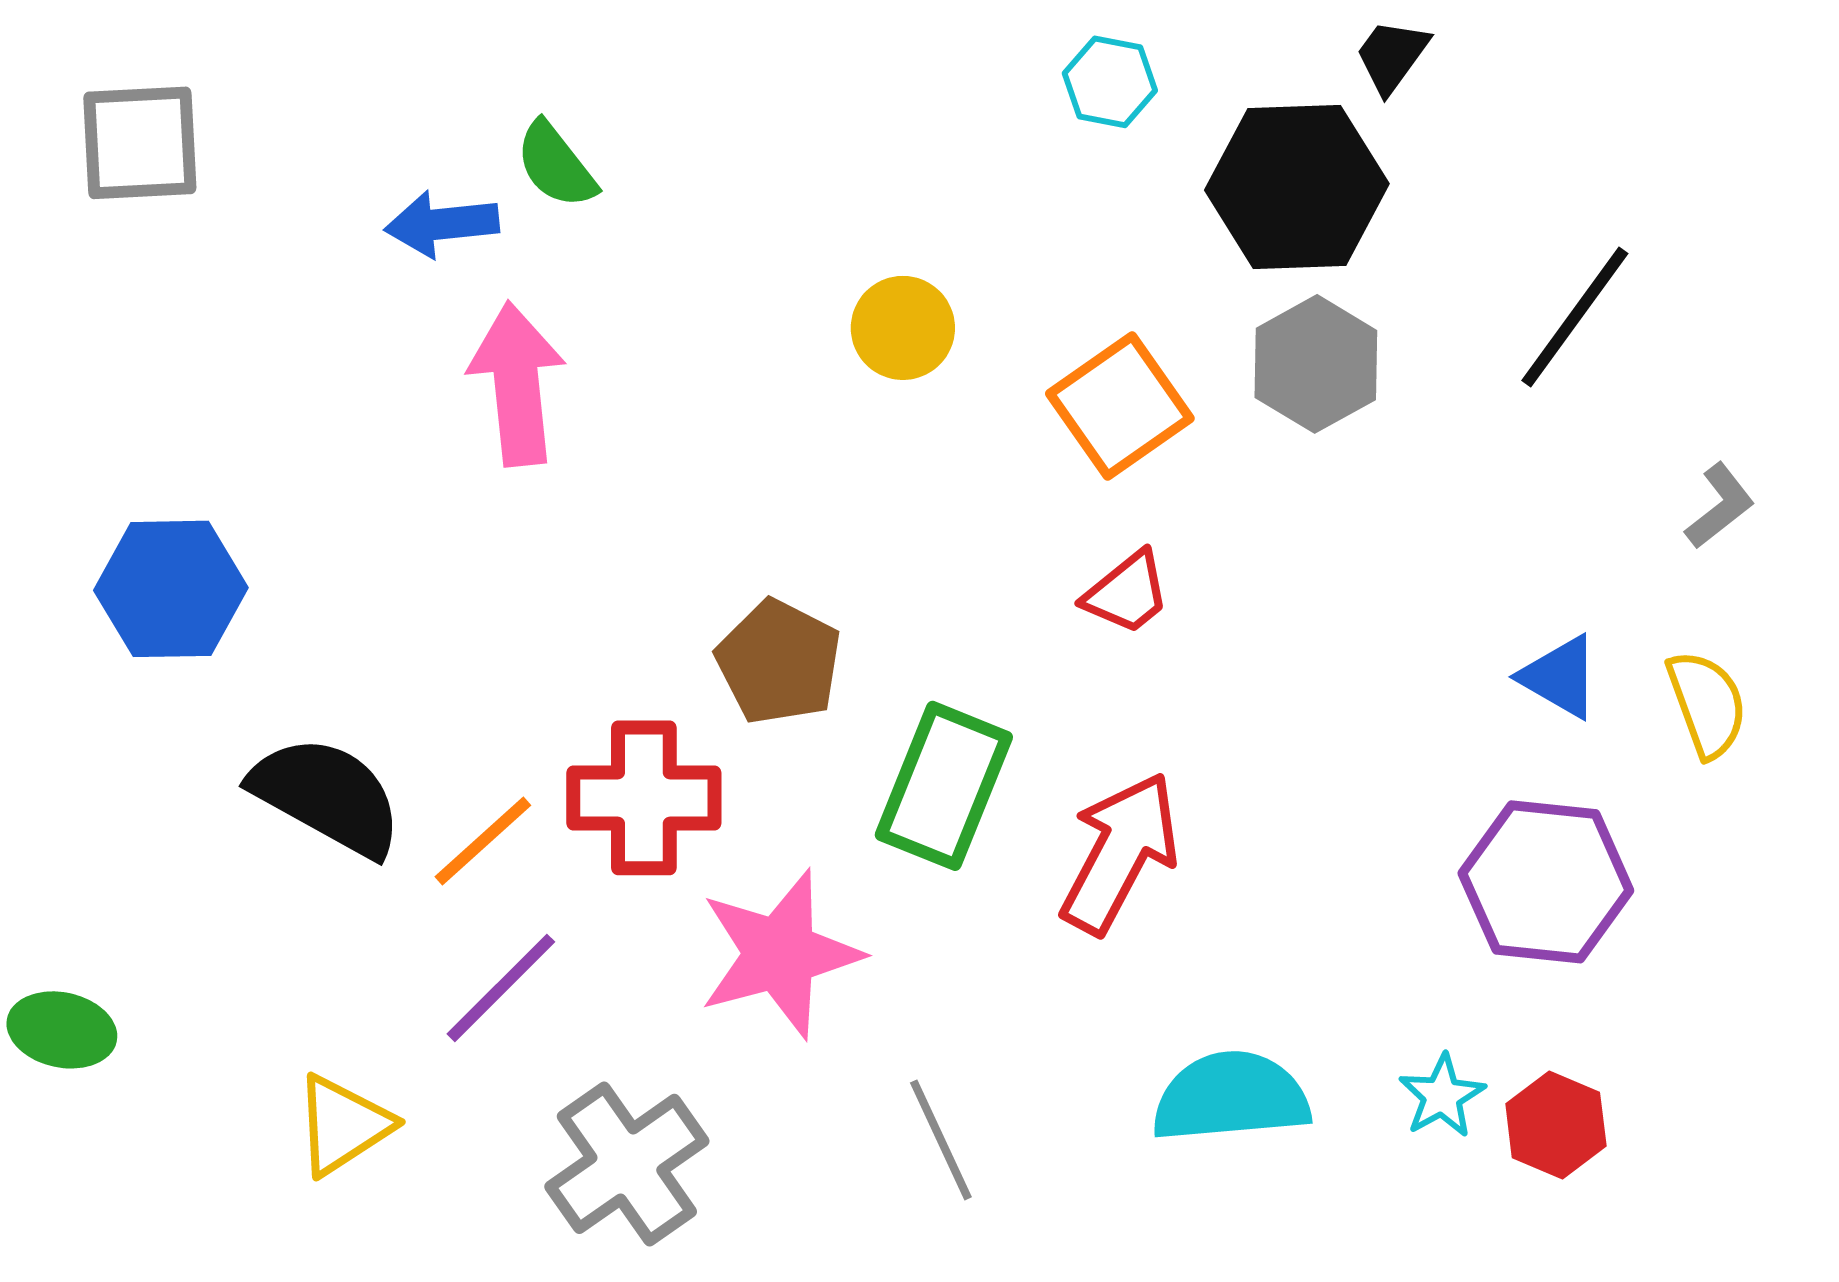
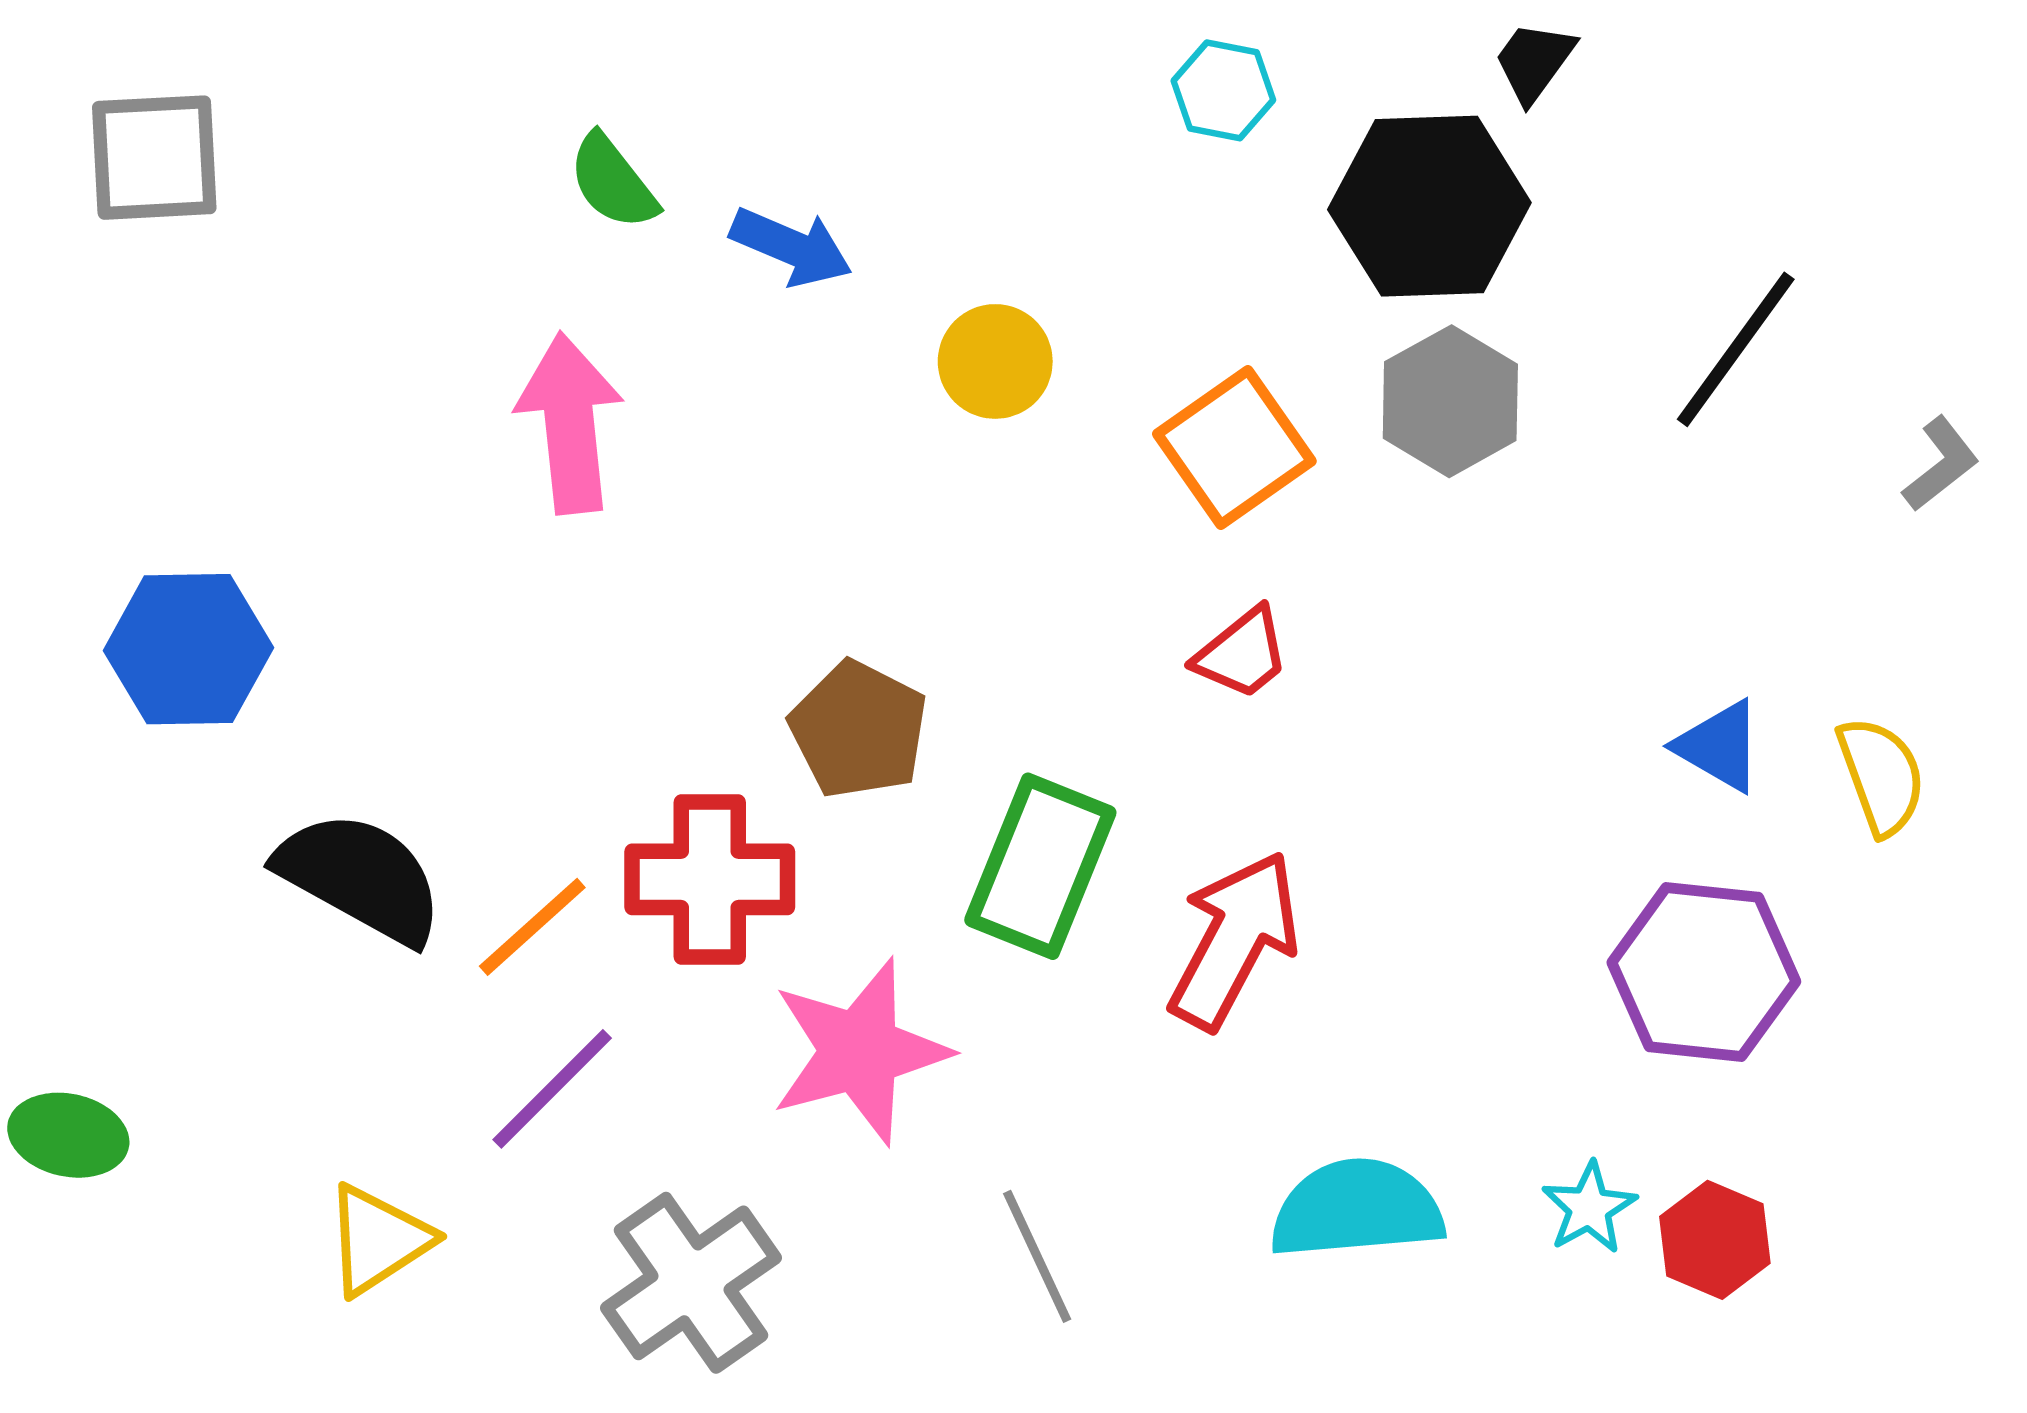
blue arrow: (442, 224) -> (791, 247), moved, turned -151
gray L-shape: (1720, 506) -> (1941, 464), moved

